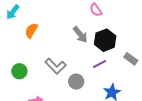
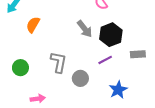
gray rectangle: (131, 59) -> (138, 54), turned -40
gray L-shape: (56, 66) -> (59, 62), turned -125

